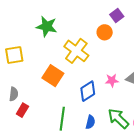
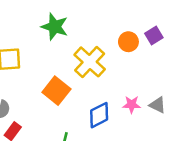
purple square: (117, 15) -> (154, 36), moved

